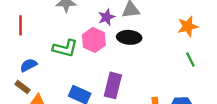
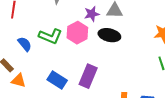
blue semicircle: (28, 65) -> (25, 44), moved, turned 70

